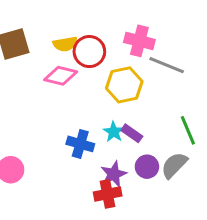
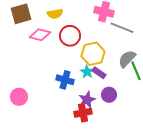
red circle: (89, 52) -> (70, 36), moved
pink diamond: (61, 76) -> (40, 35), moved
yellow hexagon: (124, 85) -> (93, 54), moved
gray semicircle: (174, 165) -> (127, 59), moved

